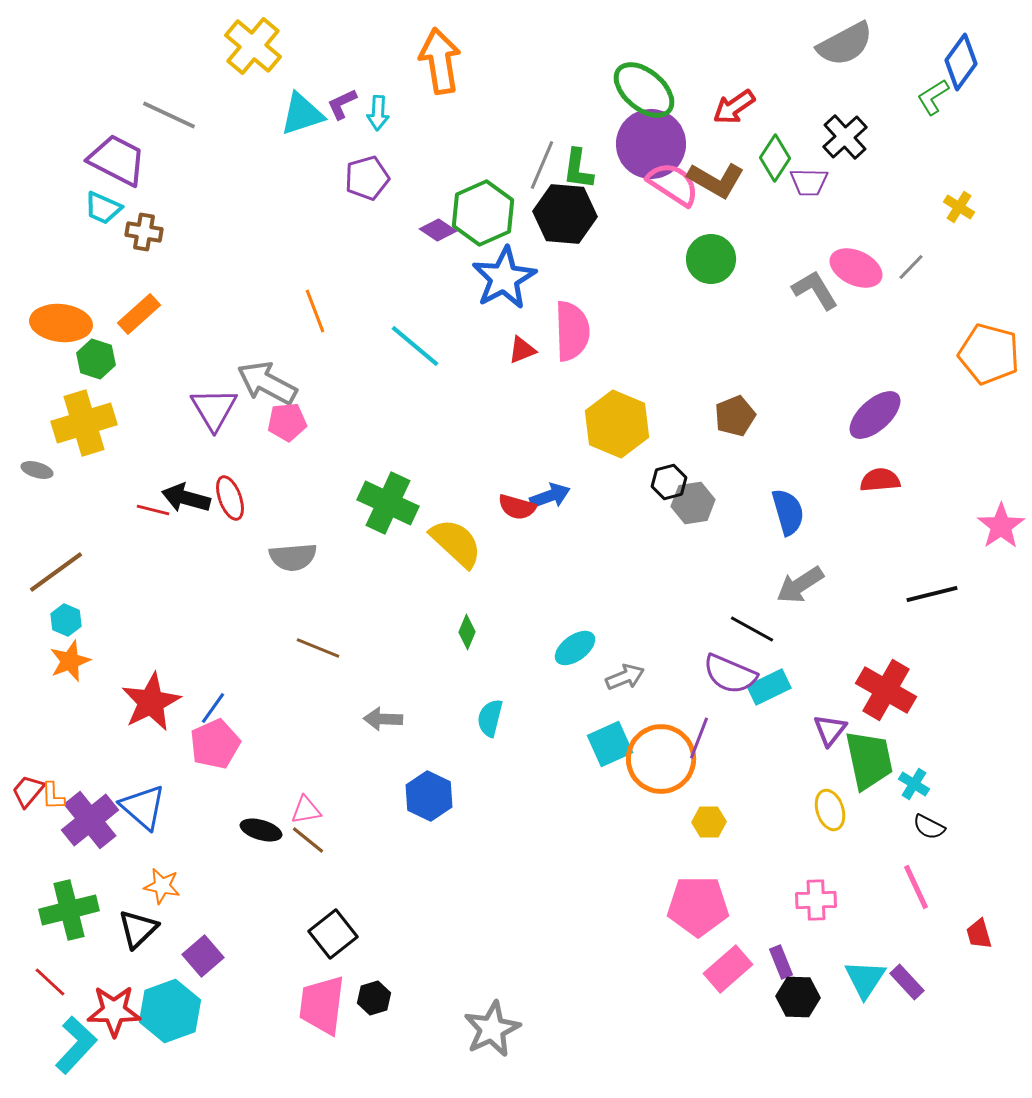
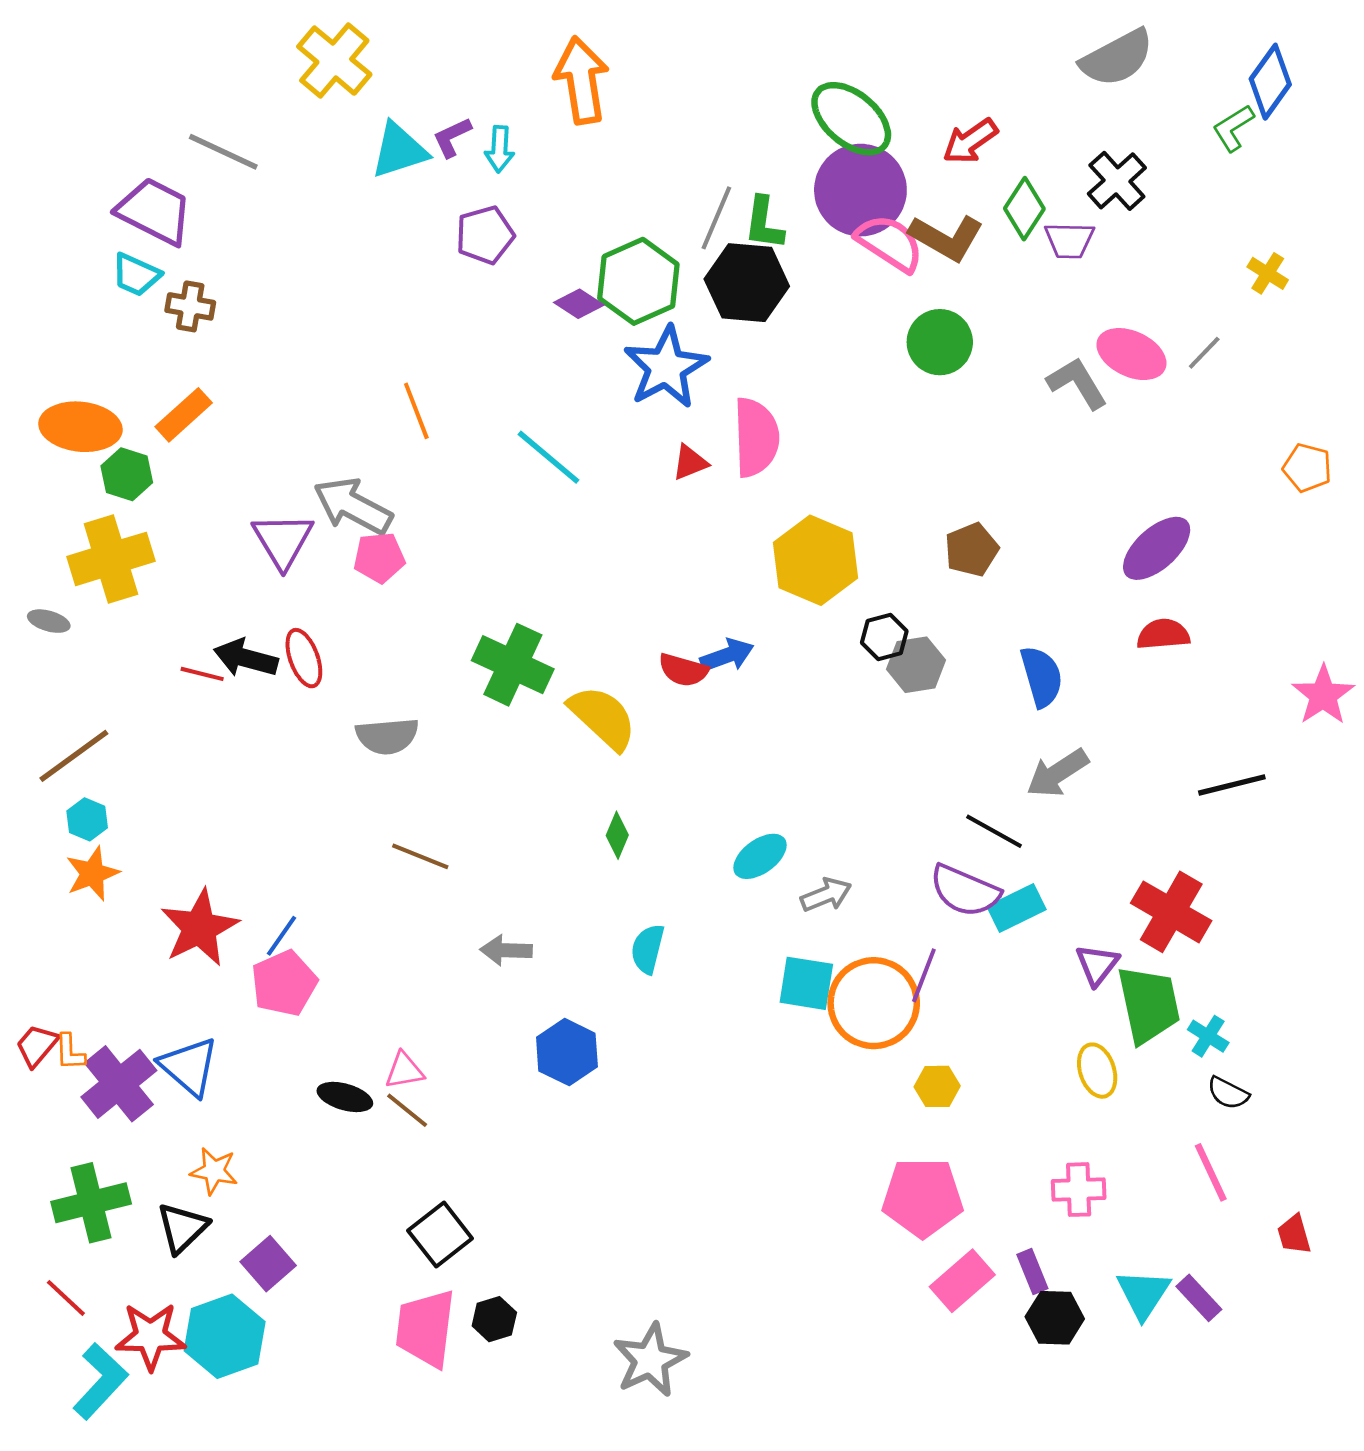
orange pentagon: (989, 354) -> (1307, 468), size x0.6
cyan square: (610, 744) -> (806, 983), turned 33

